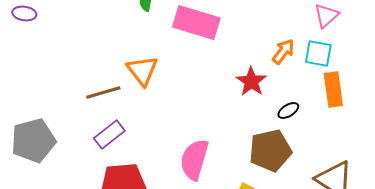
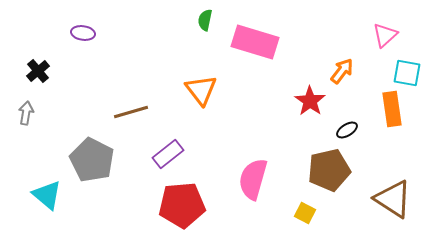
cyan square: (318, 54) -> (407, 73), moved
brown line: (103, 92) -> (131, 112), moved
gray pentagon: (33, 140) -> (92, 160), turned -30

